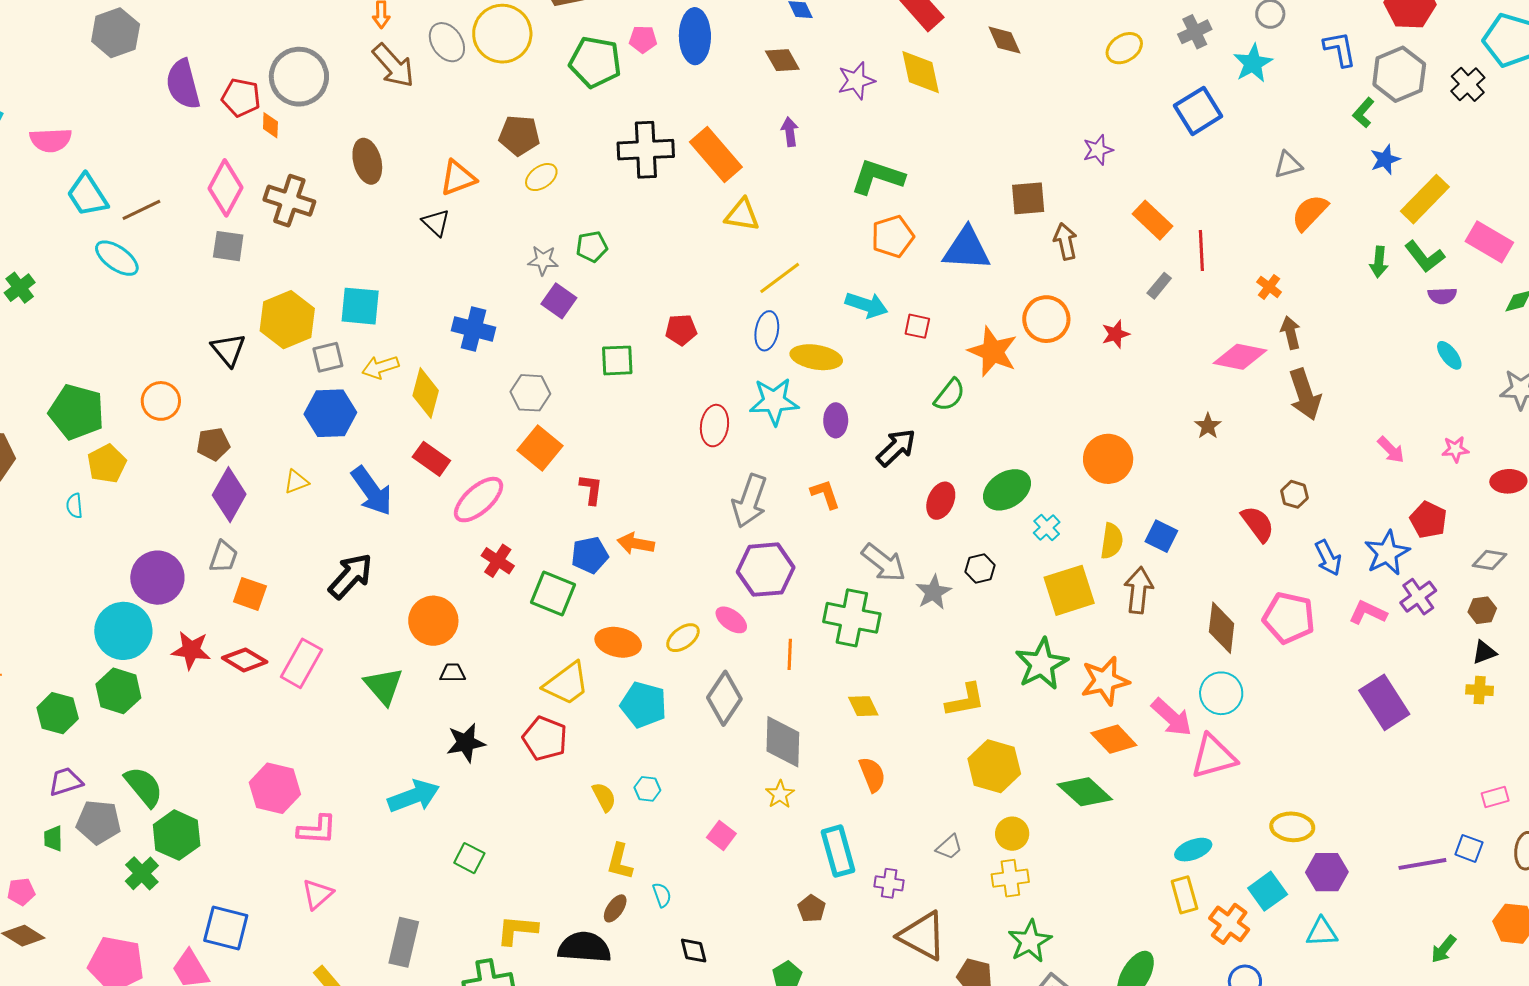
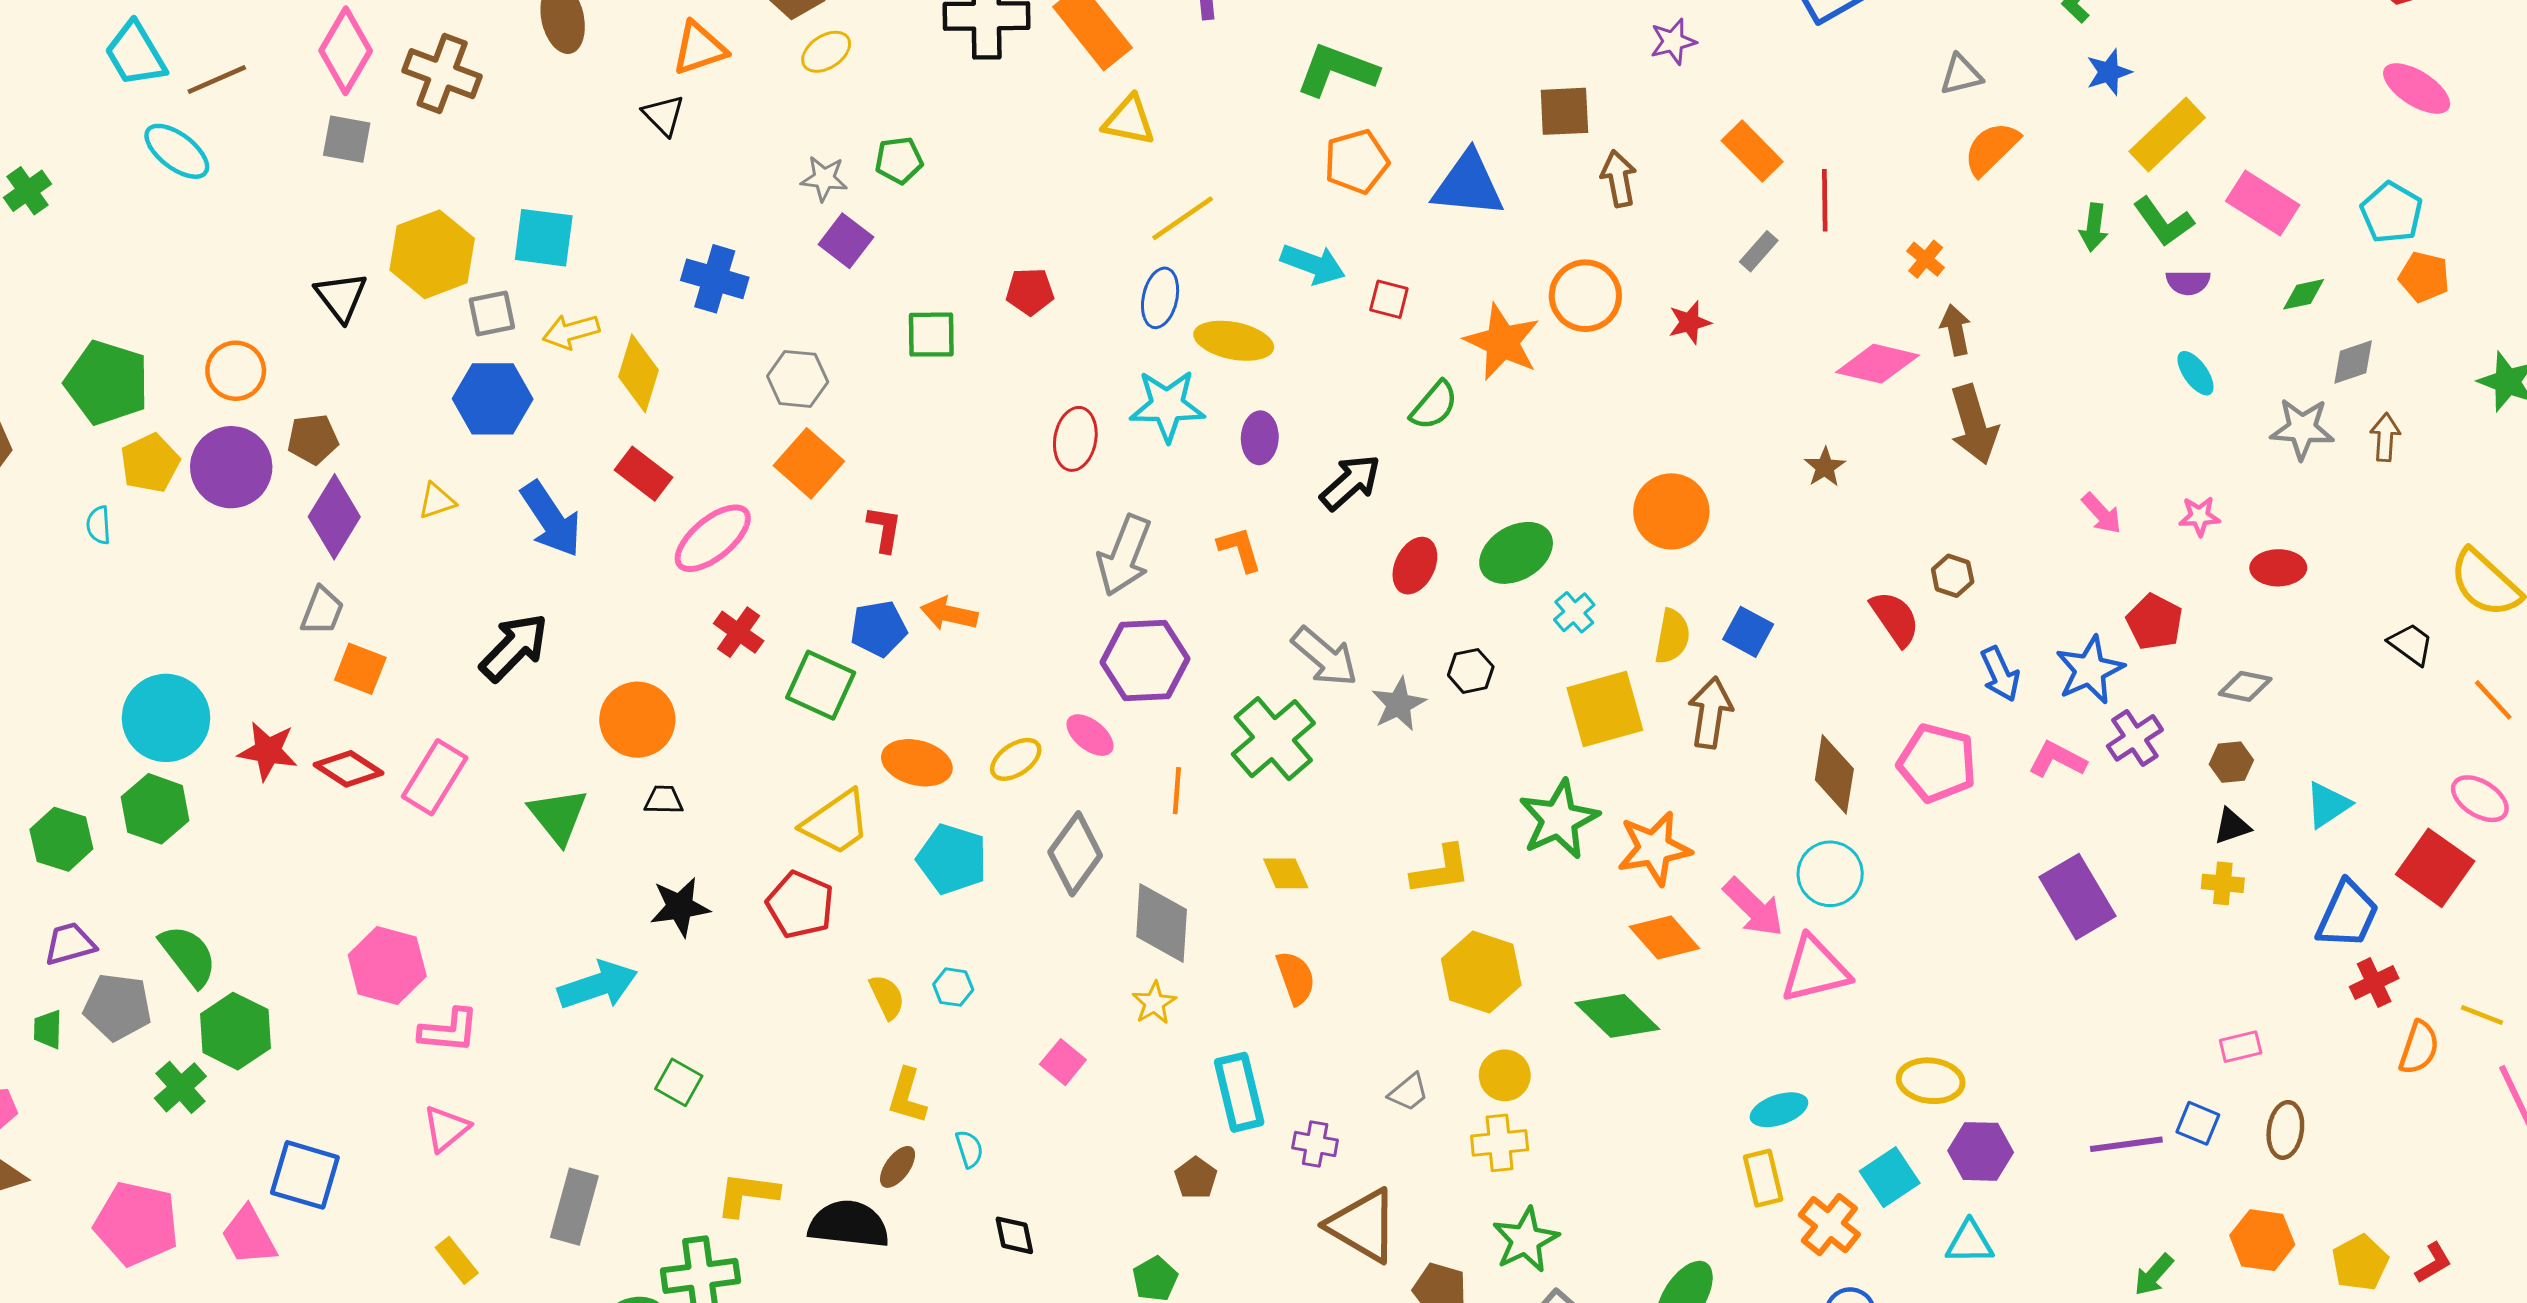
purple circle: (157, 578) -> (231, 467), moved
green cross: (852, 618) -> (1273, 739), turned 36

